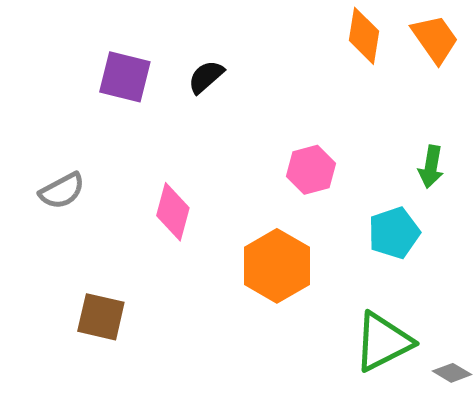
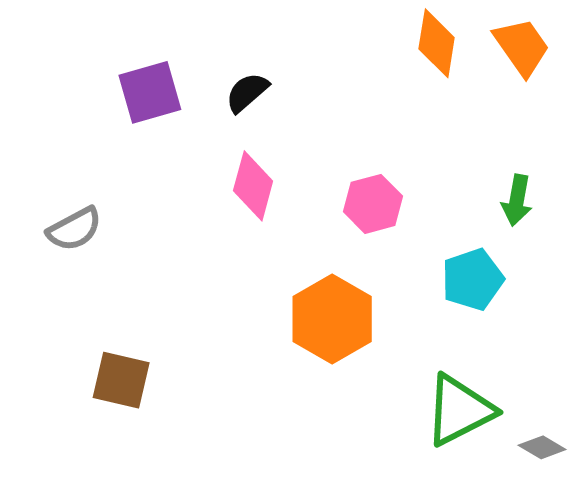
purple square: (125, 77) -> (150, 92), turned -30
pink diamond: (173, 212) -> (253, 186), moved

